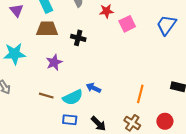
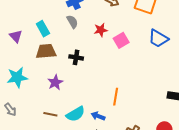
blue trapezoid: (166, 25) -> (158, 38), turned -90
blue arrow: (93, 88) -> (98, 116), moved
orange line: (140, 94) -> (116, 97), moved

